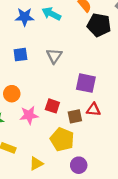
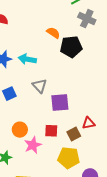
cyan arrow: (51, 14) -> (27, 59), moved
purple square: (86, 83) -> (60, 102), moved
orange circle: (12, 94) -> (20, 130), moved

